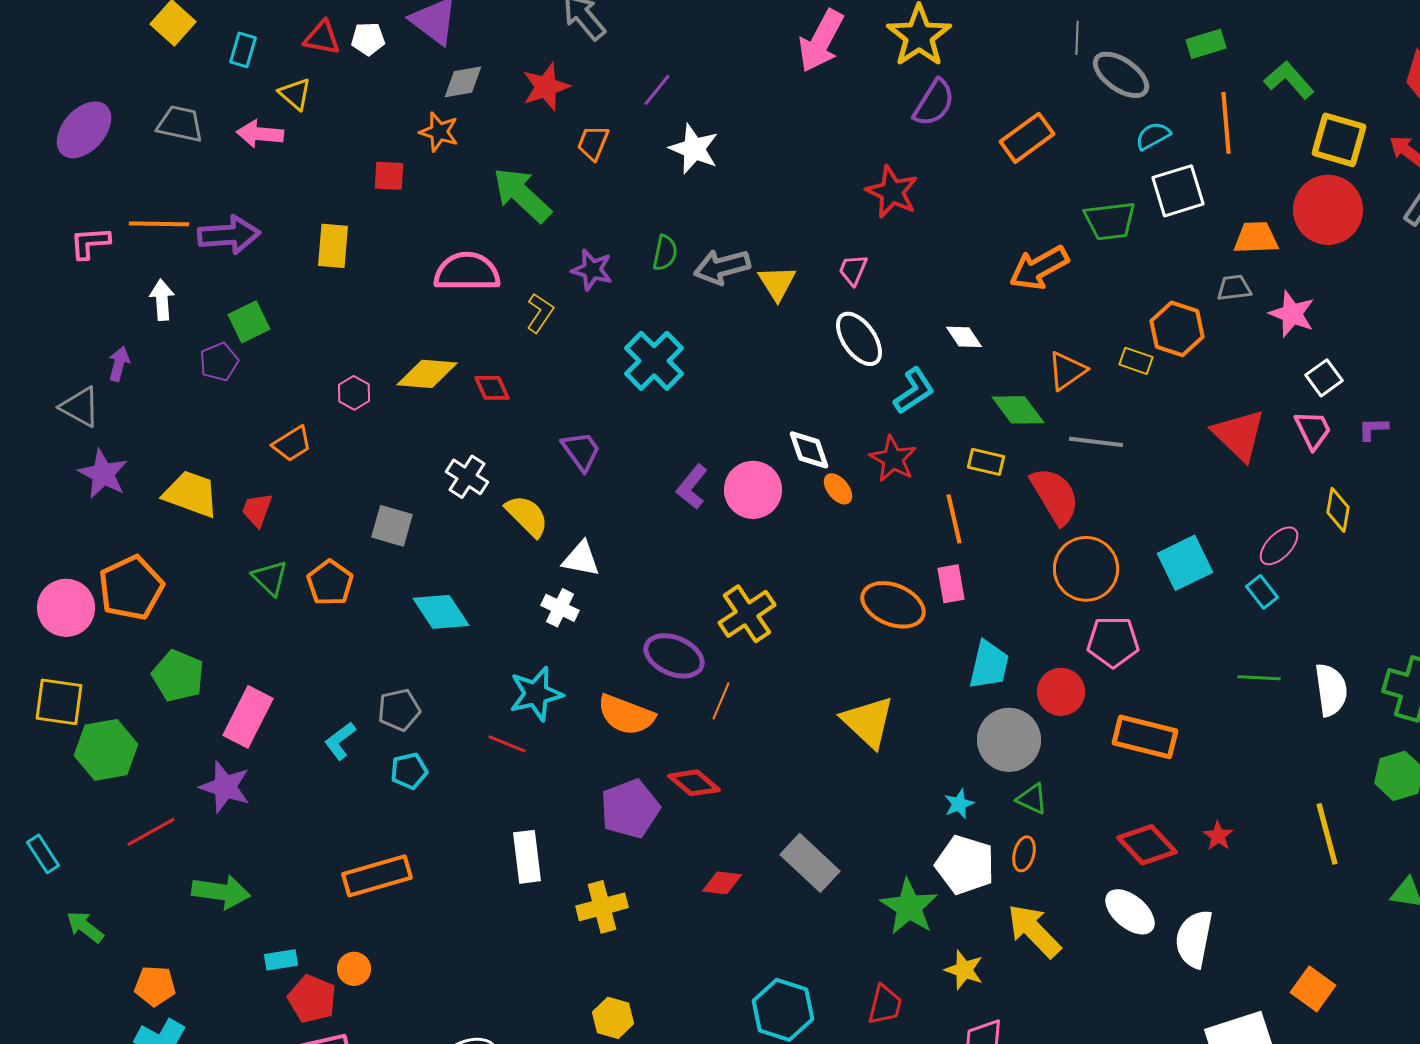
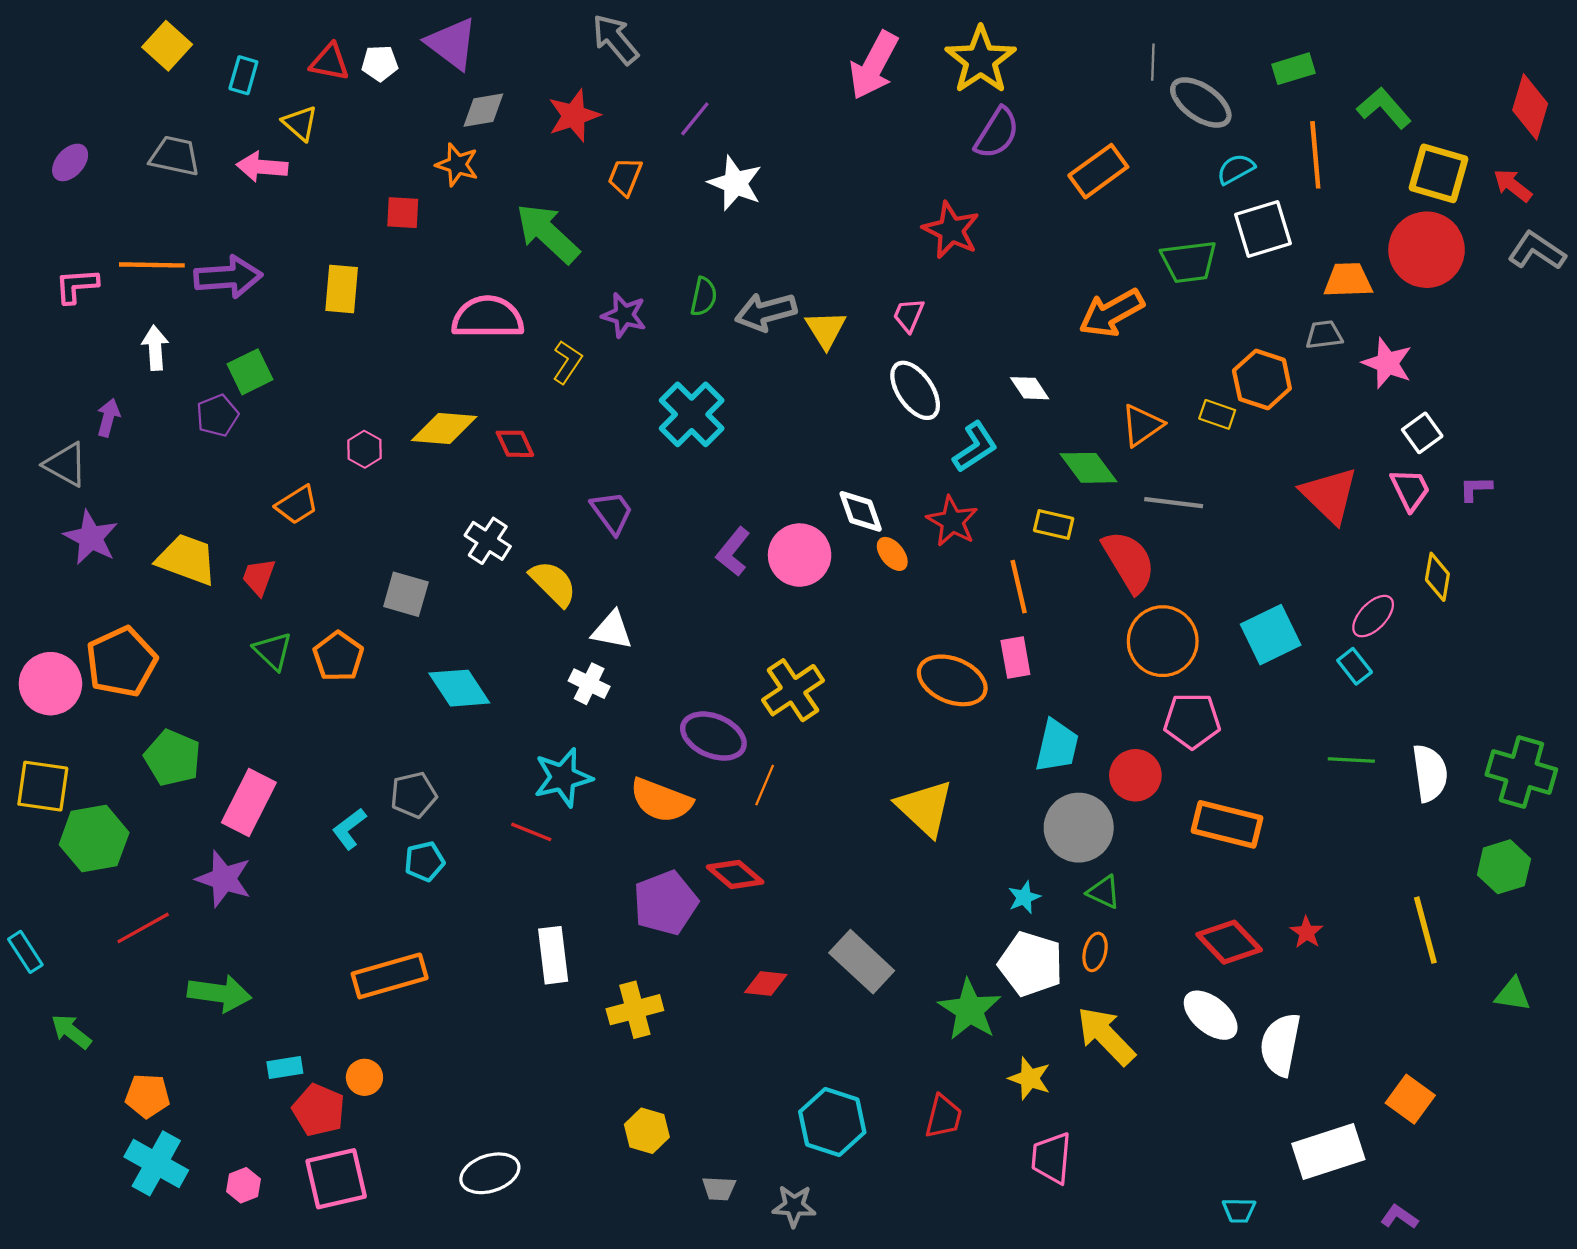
purple ellipse: (84, 130) -> (70, 162), size x0.6

